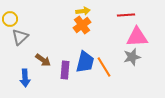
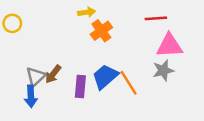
yellow arrow: (83, 11) -> (87, 12), moved
gray triangle: (20, 37) -> (36, 77), moved
brown arrow: (43, 60) -> (53, 74), turned 91
blue trapezoid: (85, 62) -> (105, 77), turned -145

